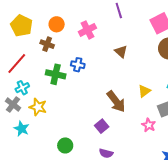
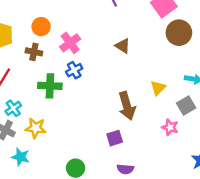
pink cross: (87, 30) -> (70, 43), moved
blue cross: (78, 65) -> (74, 70), turned -32
brown arrow: (116, 101) -> (127, 106), turned 30
purple square: (102, 126) -> (115, 138), turned 32

